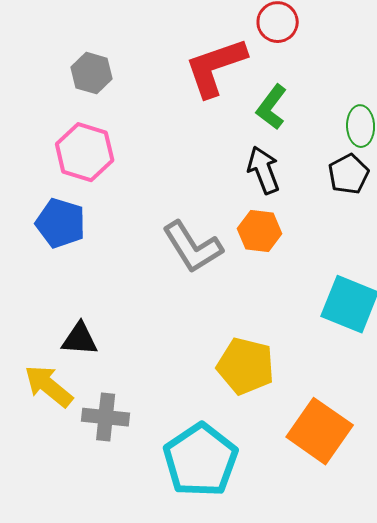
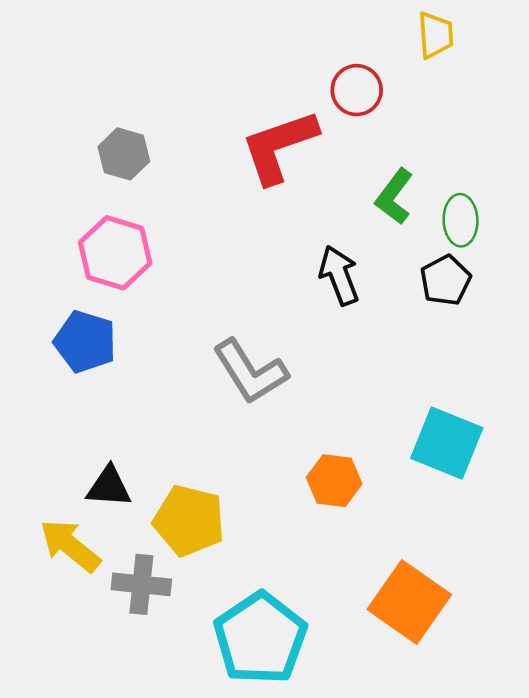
green L-shape: (272, 107) -> (394, 196), moved
orange hexagon: (260, 231) -> (334, 481), moved
yellow pentagon: (246, 366) -> (189, 521), moved

